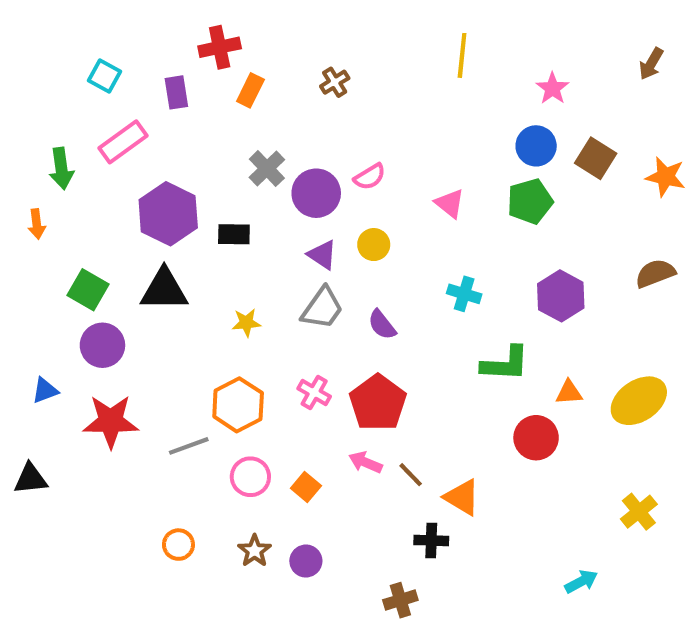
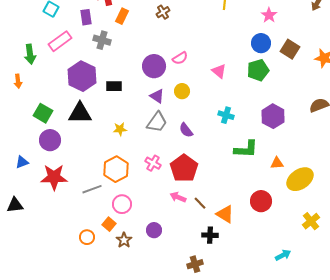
gray cross: (267, 169) -> (102, 40), moved, turned -30
yellow ellipse: (639, 401) -> (300, 179), moved
red circle: (536, 438) -> (261, 201), moved
orange square: (306, 487) -> (109, 224), moved
purple circle: (306, 561) -> (154, 230), moved

